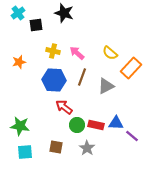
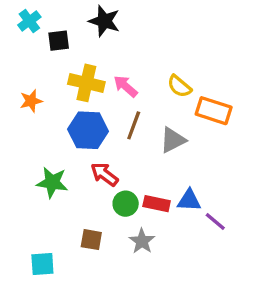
yellow cross: (53, 51) -> (86, 83), size x1.5
orange rectangle: (131, 68) -> (214, 111), turned 65
green star: (20, 126) -> (52, 182), moved
cyan square: (25, 152) -> (42, 264), moved

